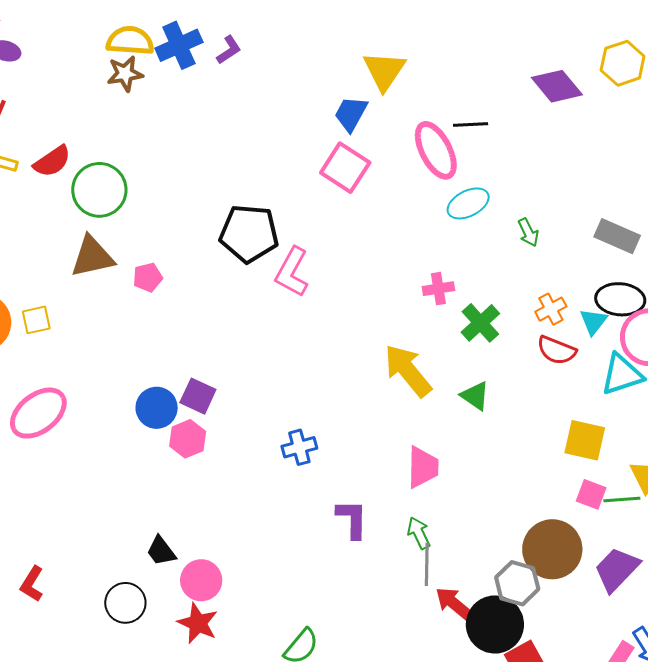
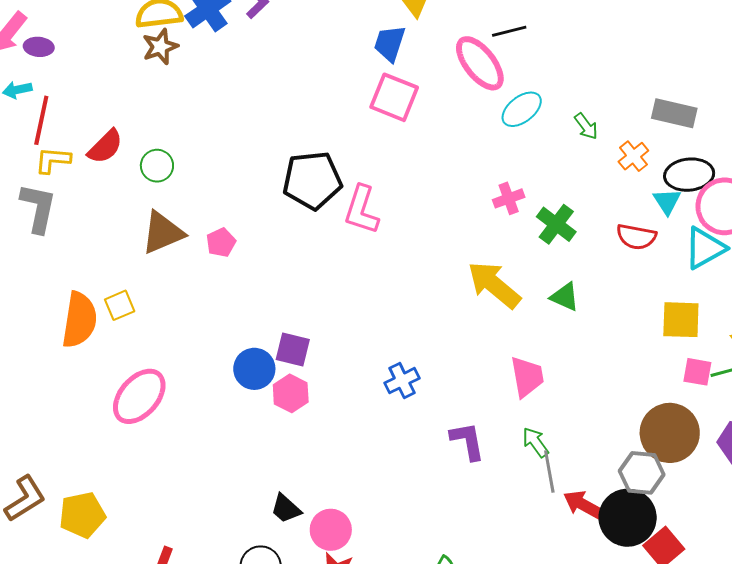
green circle: (99, 190) -> (157, 166), size x0.6
orange cross: (551, 309) -> (633, 156), moved

